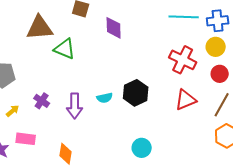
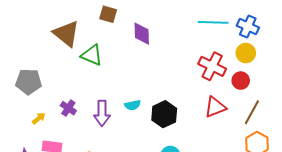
blue cross: (218, 21) -> (248, 27), turned 30
brown triangle: (40, 28) -> (66, 34), turned 44
red circle: (220, 74) -> (241, 81), moved
black hexagon: (136, 93) -> (164, 114), moved

